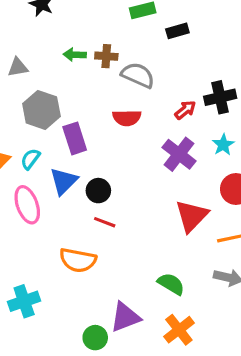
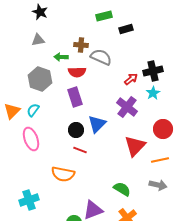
green arrow: (75, 55) -> (61, 57), moved
gray triangle: (18, 67) -> (38, 40), moved
red semicircle: (127, 118) -> (77, 72), moved
purple rectangle: (75, 138) -> (75, 97), moved
cyan star: (223, 145) -> (153, 93), moved
blue triangle: (64, 181) -> (97, 124), moved

